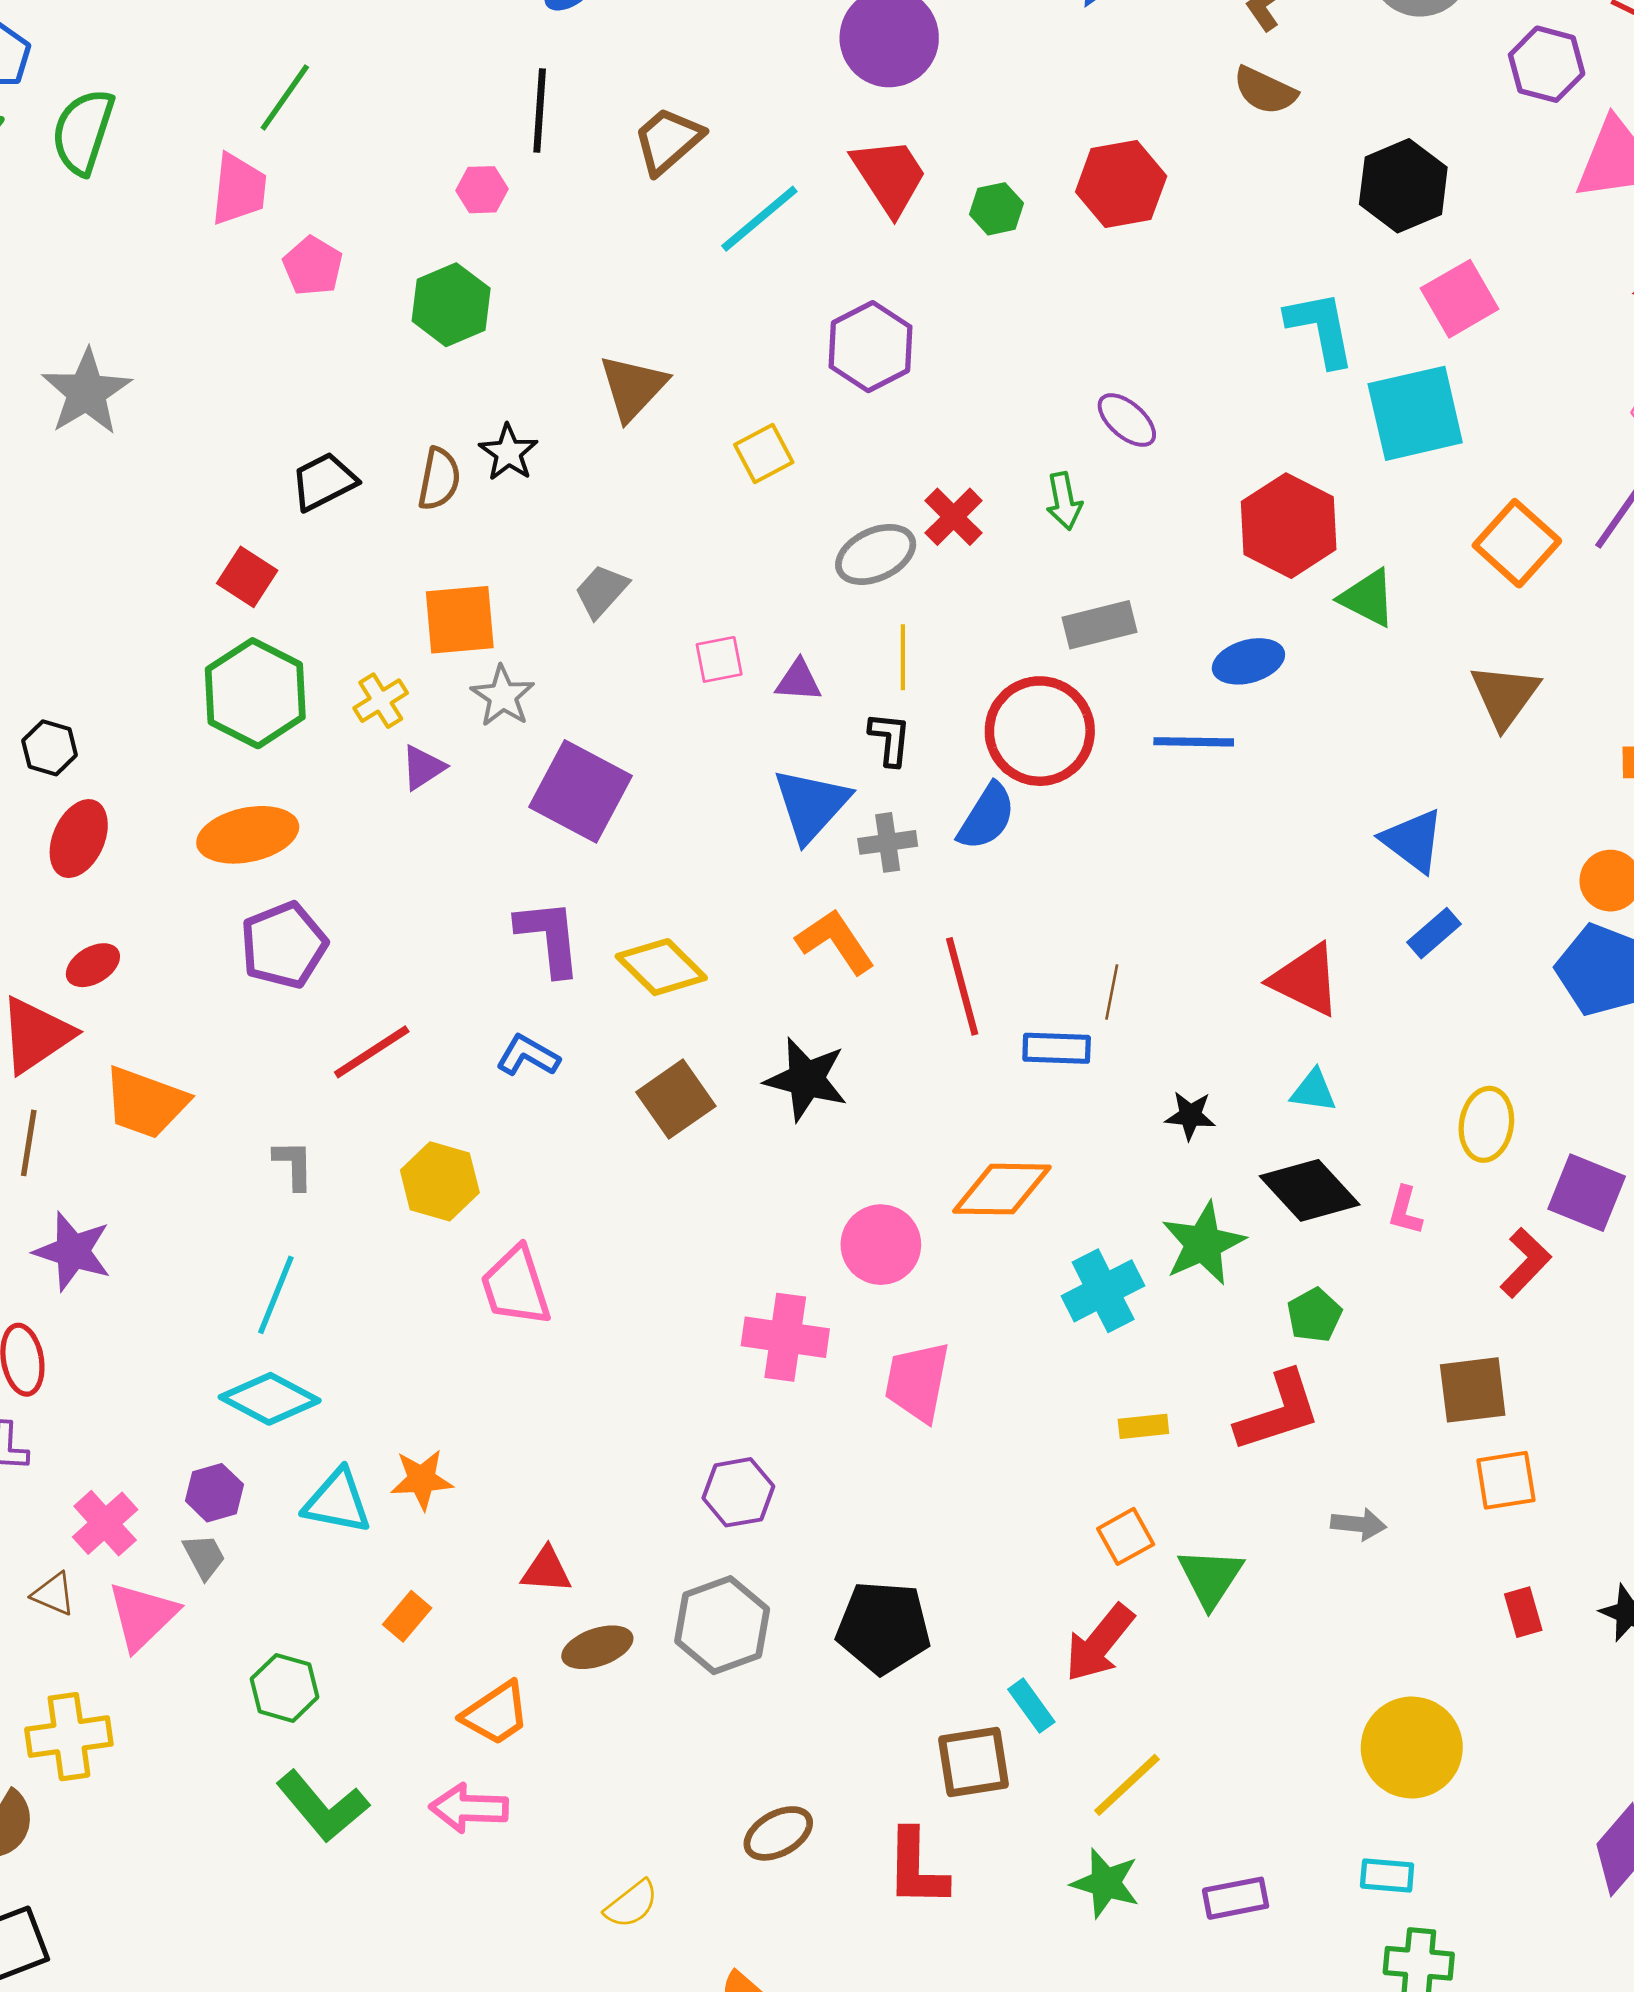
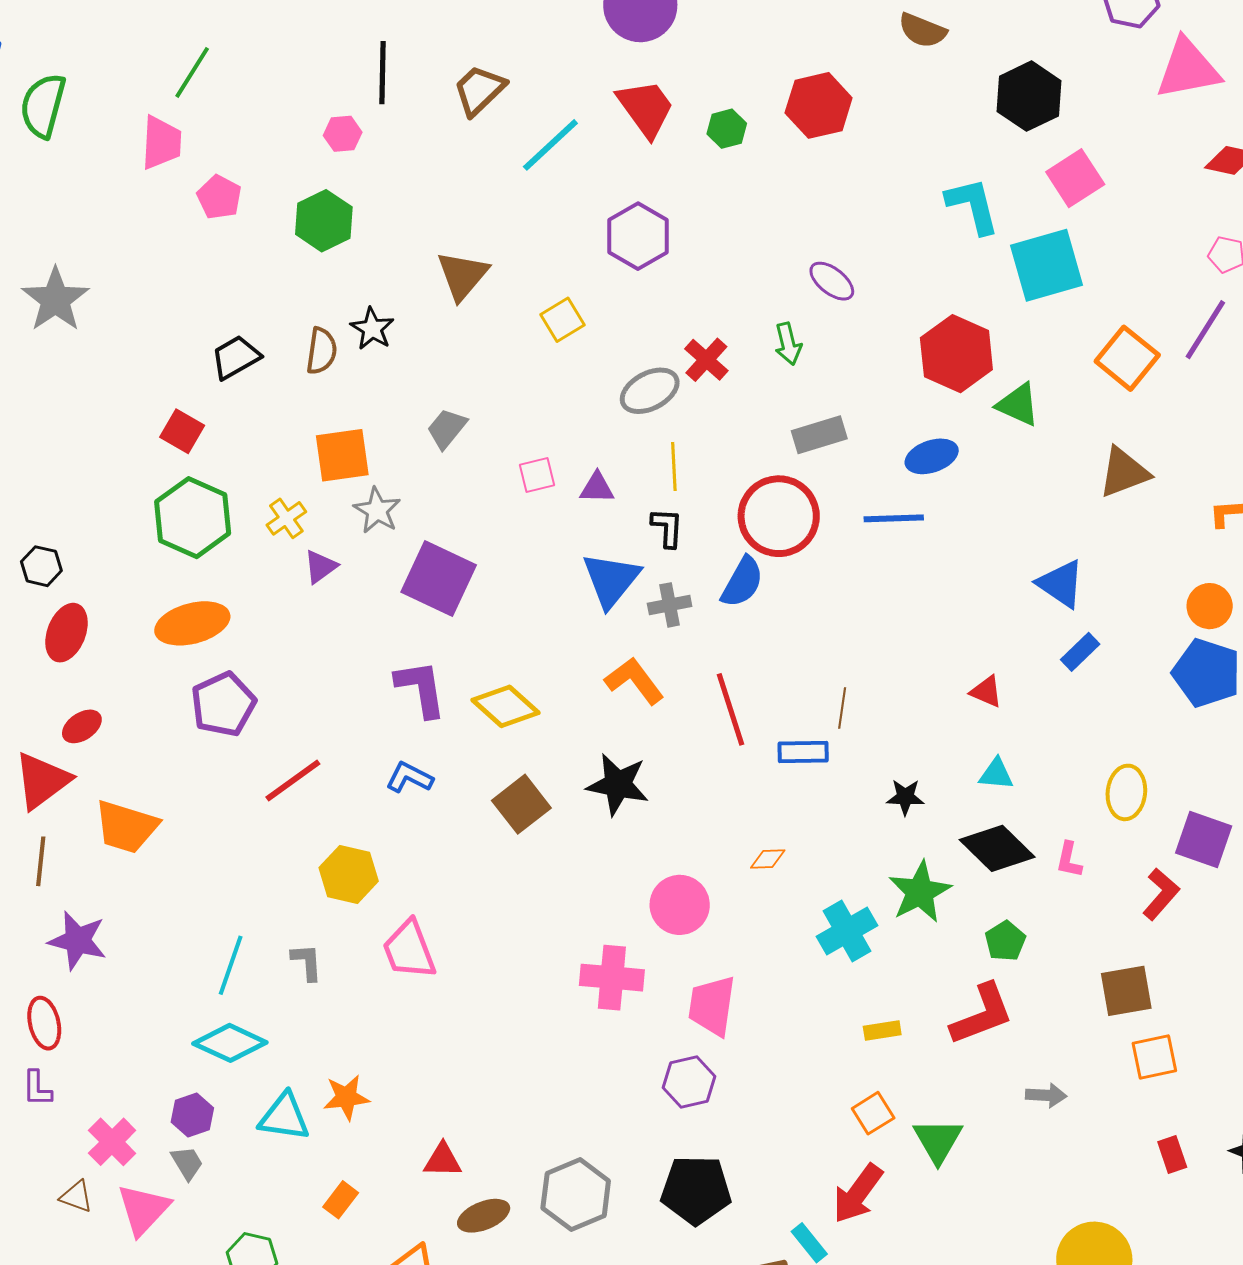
brown triangle: (1505, 696) -> (1124, 472), turned 36
red triangle: (1306, 980) -> (986, 692), size x0.6
gray L-shape: (294, 1165) -> (307, 962), moved
orange diamond: (1002, 1189) -> (768, 859), size x0.5
purple hexagon: (738, 1492) -> (689, 1082), moved

